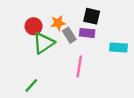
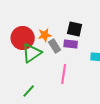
red circle: (34, 26) -> (23, 38), size x1.5
green line: (31, 85) -> (29, 91), moved

